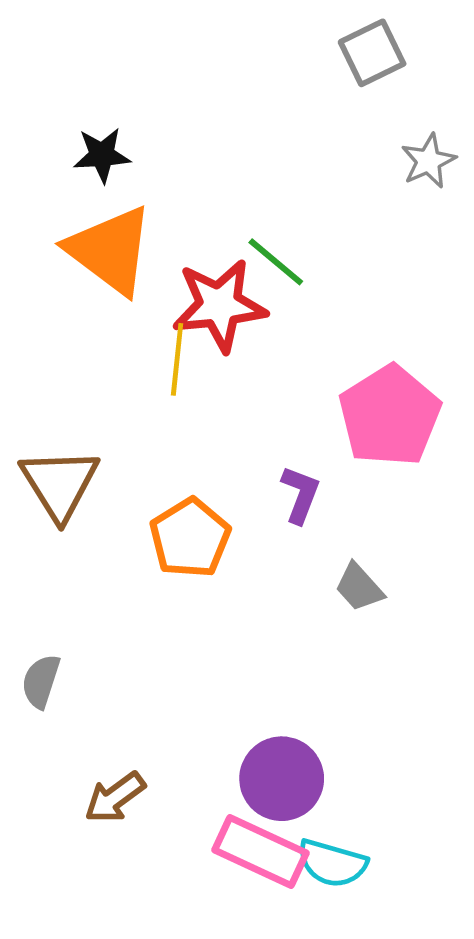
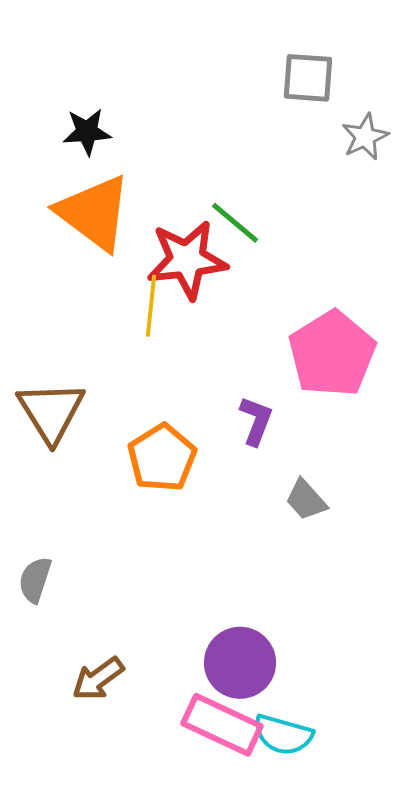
gray square: (372, 53) -> (308, 78), moved, turned 30

